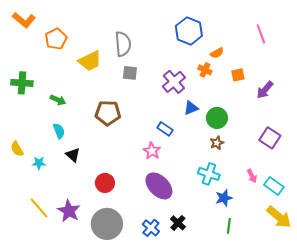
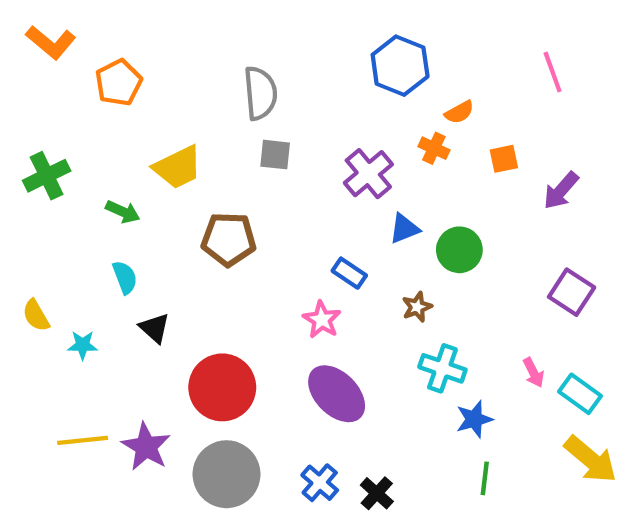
yellow trapezoid: (90, 61) -> (178, 167), moved
green cross: (22, 83) -> (47, 176), turned -30
brown star: (217, 143) -> (417, 307), moved
red circle: (105, 183) -> (222, 387), size x1.6
yellow line: (39, 208) -> (83, 440), turned -55
black cross: (178, 223) -> (377, 493), moved

